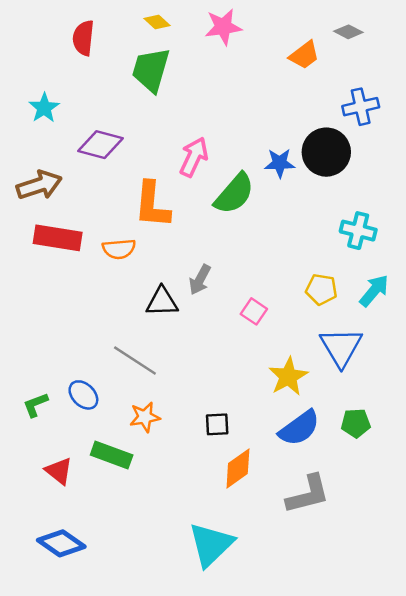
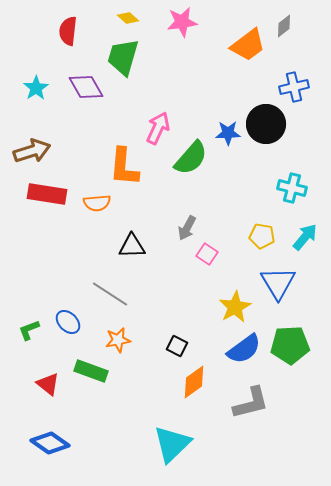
gray diamond: (348, 32) -> (284, 26), turned -65
orange trapezoid: (304, 55) -> (248, 45), size x1.4
purple diamond: (101, 145) -> (86, 87), moved, turned 45
gray arrow: (200, 280) -> (187, 228), moved
green pentagon: (356, 423) -> (290, 345), size x1.6
black square: (217, 424) -> (177, 346), turned 30

